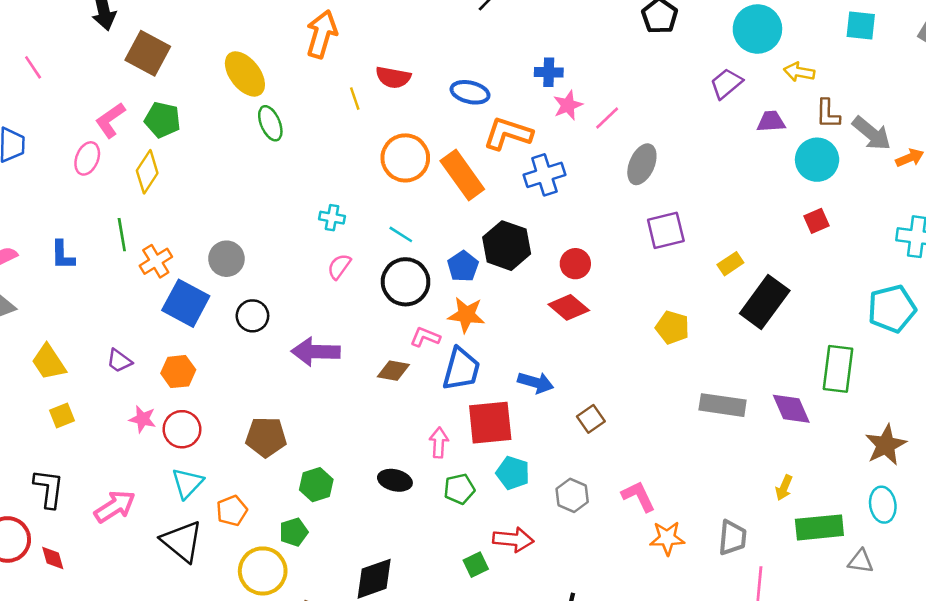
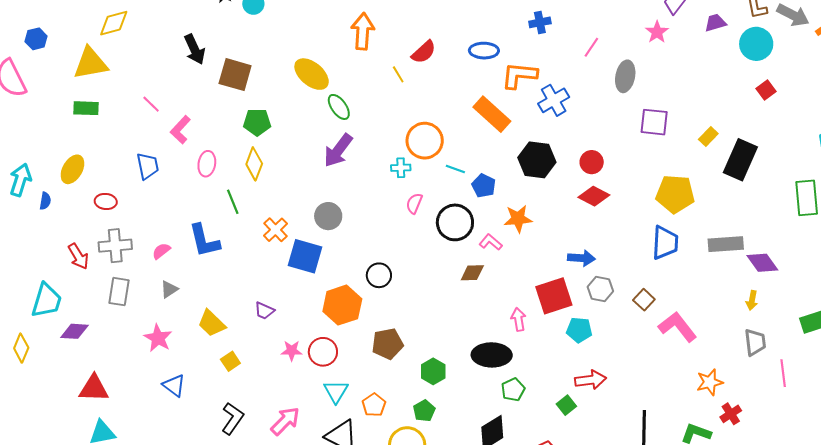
red semicircle: (393, 77) -> (424, 52), turned -40
pink star: (568, 105) -> (657, 32), moved
pink L-shape: (110, 120) -> (180, 130), moved
orange circle: (405, 158) -> (425, 141), moved
purple square: (666, 230) -> (654, 122), turned 32
green line: (122, 235) -> (233, 202), moved
blue L-shape: (63, 255) -> (204, 241), size x1.5
blue pentagon: (463, 266) -> (484, 186), moved
black circle: (406, 282) -> (455, 222), moved
black circle: (252, 316) -> (379, 275), moved
yellow pentagon: (672, 327) -> (675, 194), size x1.5
pink L-shape: (425, 337) -> (491, 242), turned 30
purple arrow: (316, 352) -> (338, 150), moved, turned -42
blue trapezoid: (461, 369) -> (665, 243), moved
orange hexagon: (178, 372) -> (342, 305), moved, size x1.5
purple diamond: (791, 409) -> (762, 263), moved
brown square: (591, 419) -> (644, 300), moved
black ellipse: (395, 480) -> (492, 355), size x1.5
yellow arrow: (784, 488) -> (752, 300), moved
black L-shape: (49, 489) -> (233, 418), turned 40
green pentagon: (459, 489) -> (513, 390), moved
gray hexagon: (572, 495) -> (600, 289), moved
pink L-shape: (638, 496) -> (678, 327), size x1.4
orange star: (667, 538) -> (710, 382), moved

